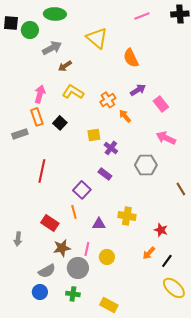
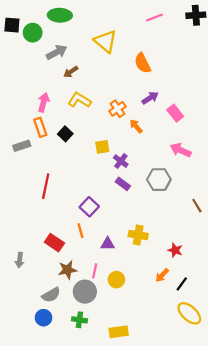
purple rectangle: (105, 174) -> (123, 184), moved
yellow rectangle: (109, 305) -> (119, 332), turned -36

